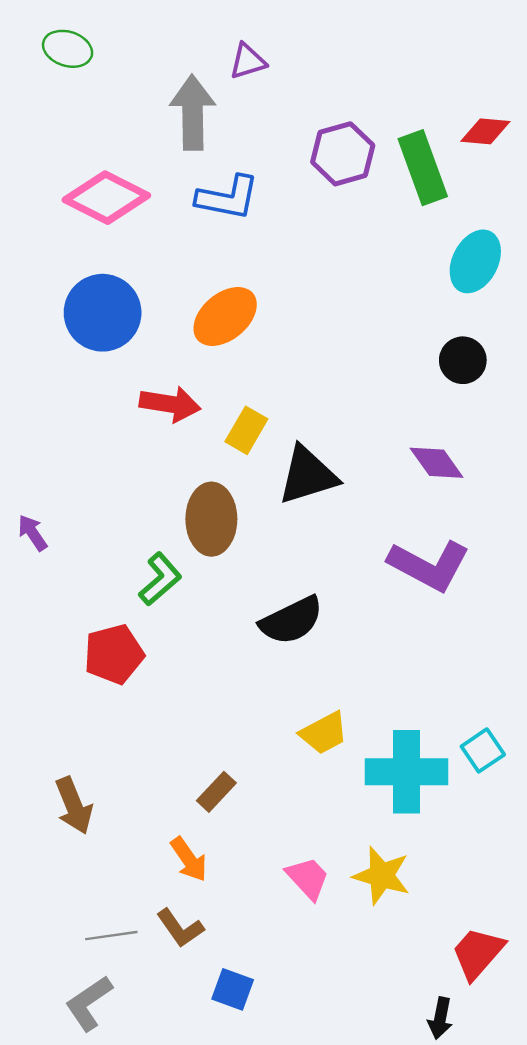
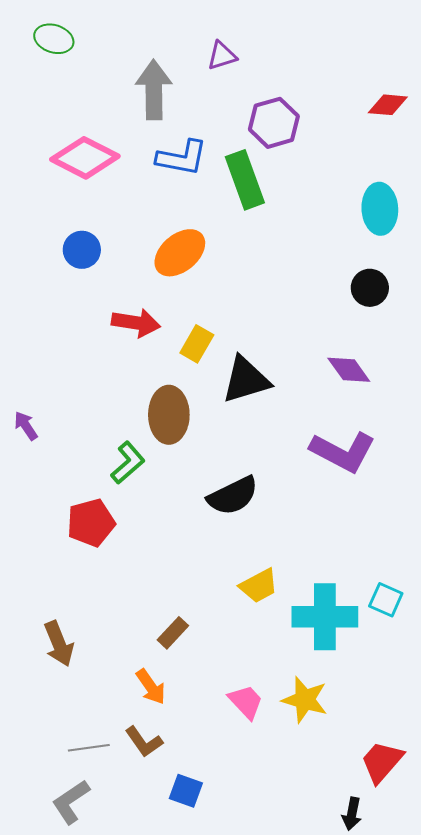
purple triangle: (248, 61) -> (222, 56), moved
green rectangle: (423, 168) -> (245, 180), moved
cyan ellipse: (475, 261) -> (380, 209), turned -30
blue circle: (103, 313) -> (82, 250), size x0.6
cyan square: (483, 750) -> (386, 600), turned -32

